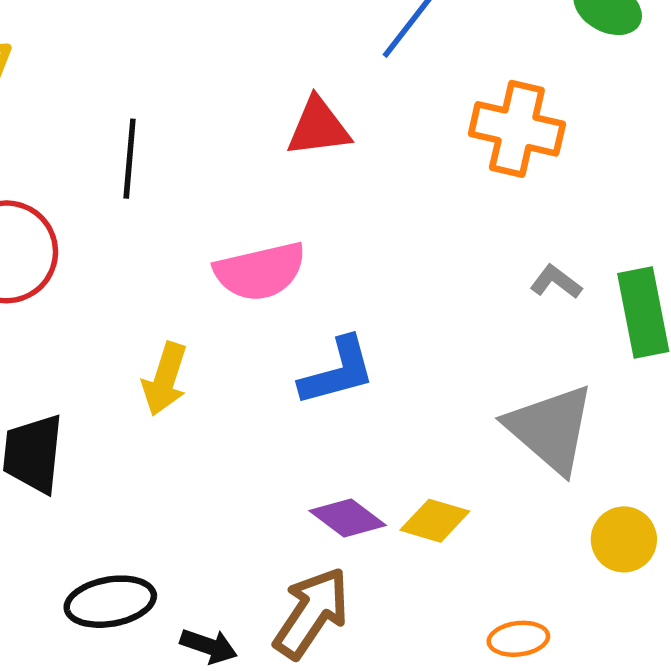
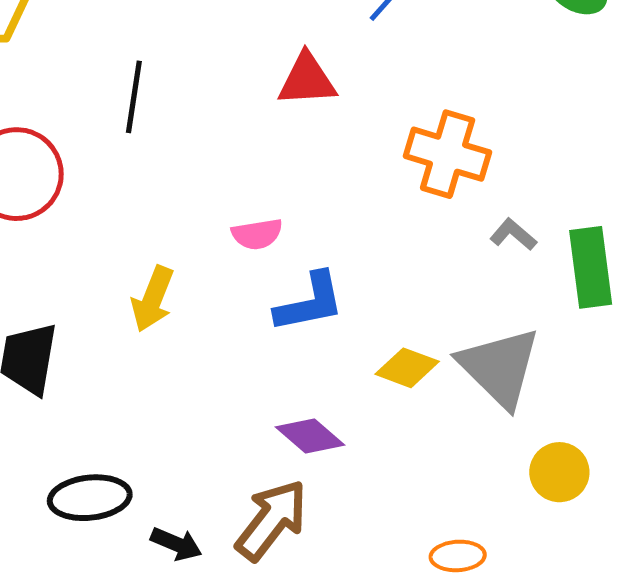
orange cross: (517, 129) -> (448, 154), moved
pink semicircle: (260, 271) -> (257, 234), moved, size x0.6
yellow diamond: (435, 521) -> (407, 368), moved

